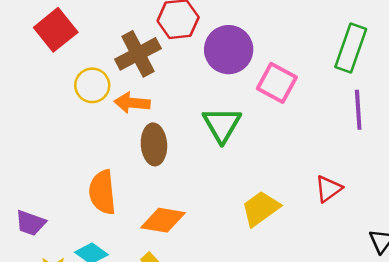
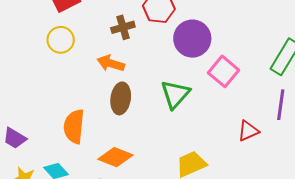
brown cross: (138, 54) -> (123, 27), size x0.7
yellow circle: (92, 85) -> (61, 40), moved
red triangle: (329, 189) -> (248, 131), moved

